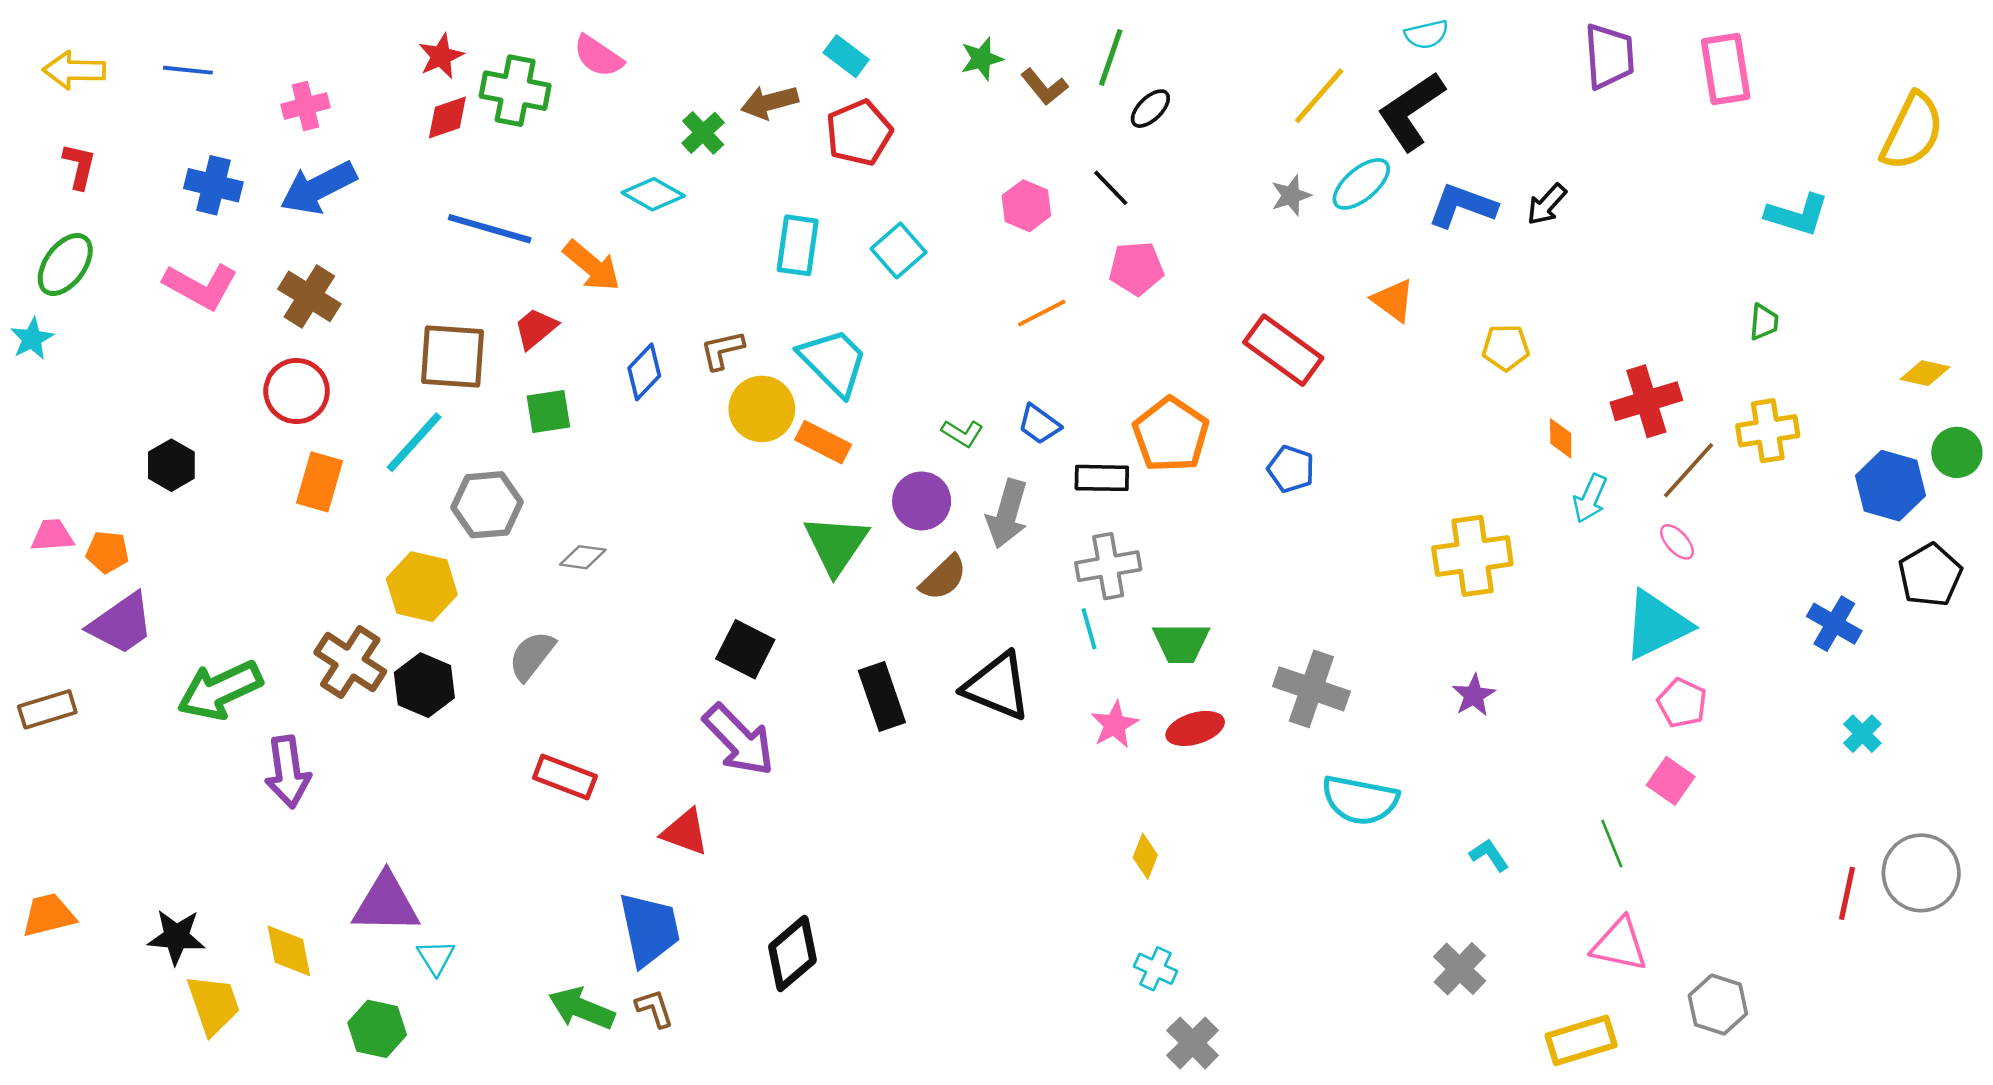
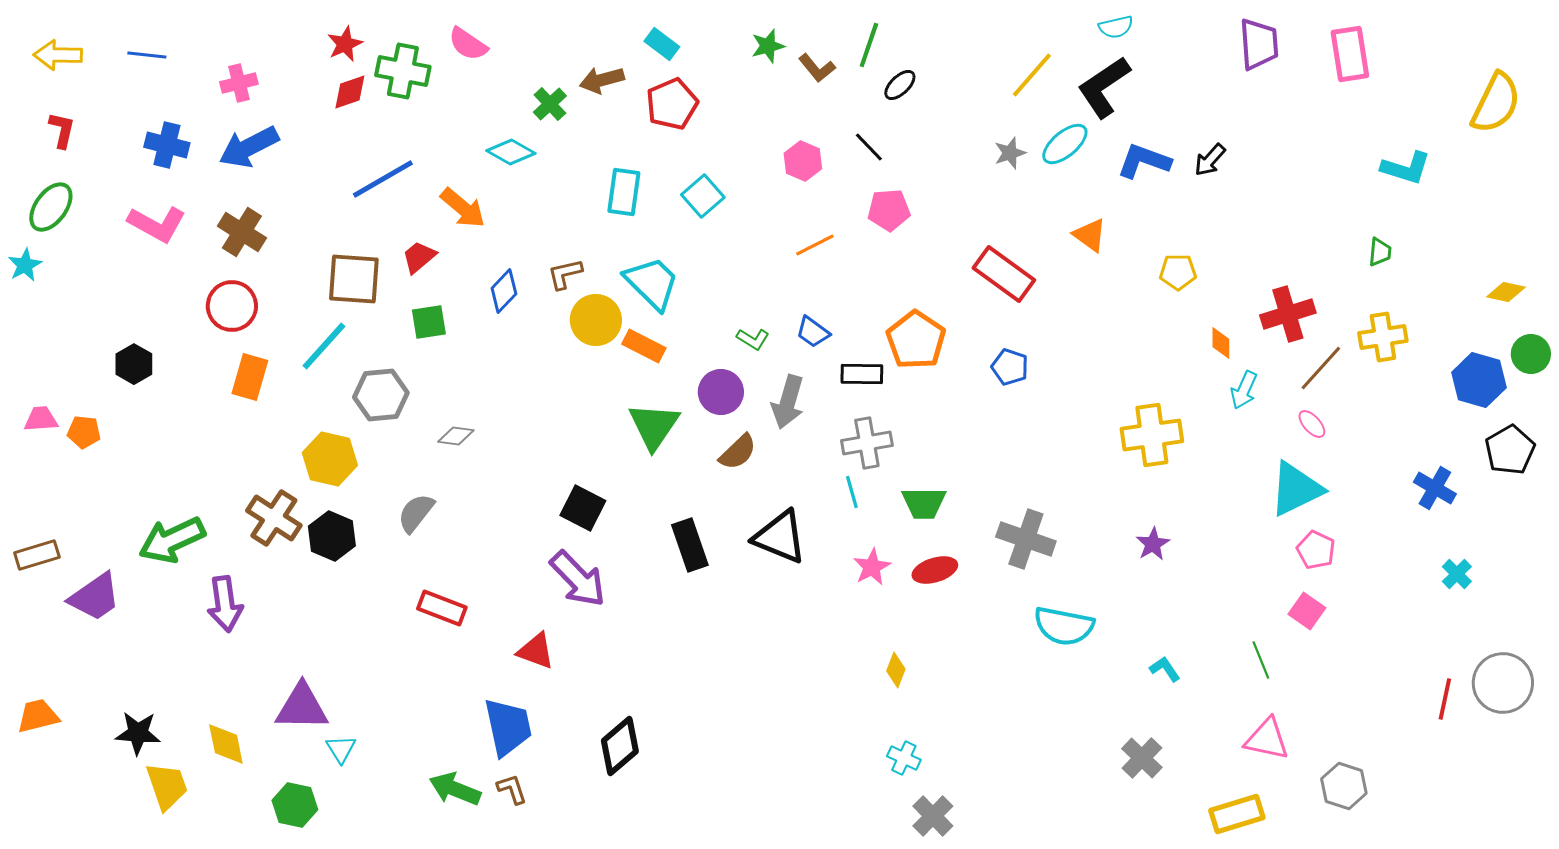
blue line: (490, 229) -> (383, 179), turned -46
purple trapezoid: (121, 624) -> (95, 597), moved

